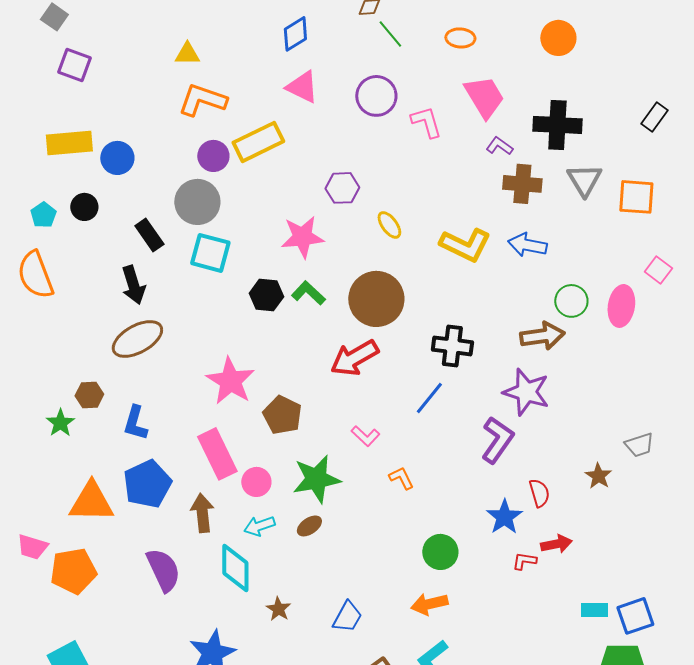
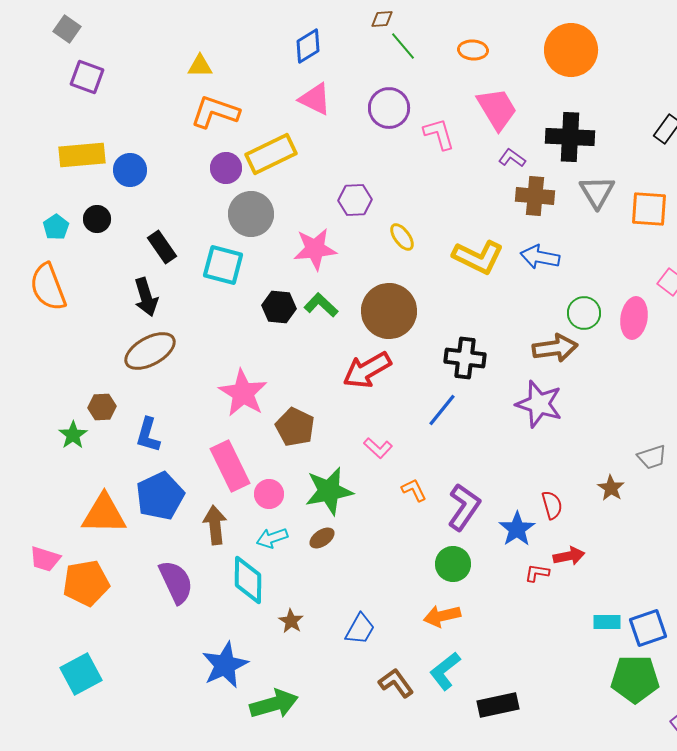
orange circle: (558, 38) -> (571, 50), size x1.5
gray circle: (197, 202) -> (251, 214), moved
purple L-shape: (497, 440) -> (464, 507), moved

